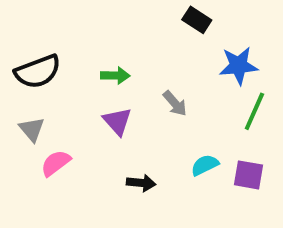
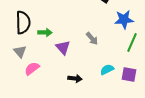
black semicircle: (38, 72) -> (23, 22), turned -70
green arrow: (115, 76) -> (45, 32), moved

